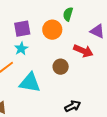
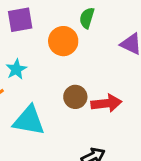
purple square: (22, 29) -> (20, 20), moved
red arrow: (83, 51) -> (106, 103), moved, turned -30

